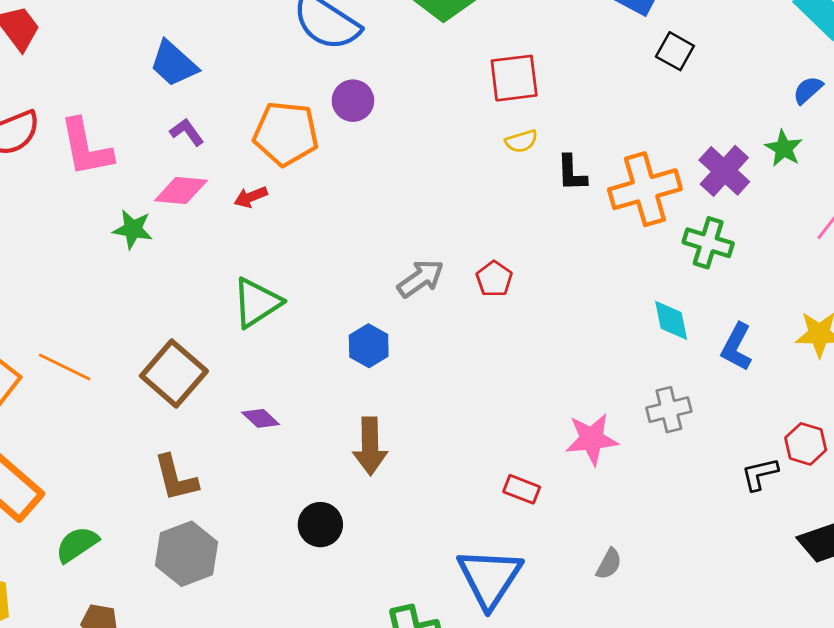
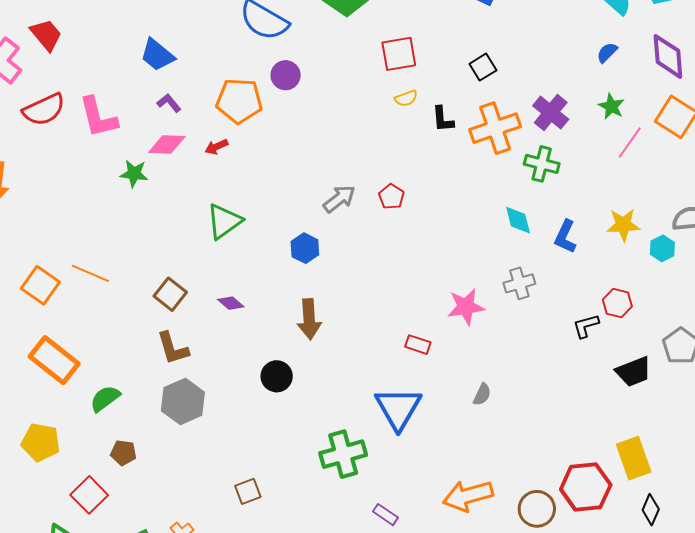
black square: (675, 51) -> (483, 67), moved, turned 32
green star: (784, 148) -> (611, 106), moved
brown square: (174, 374) -> (170, 294), moved, size x0.7

